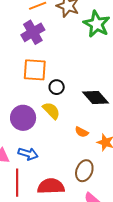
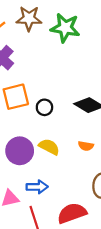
yellow semicircle: (51, 111) -> (49, 147), moved

